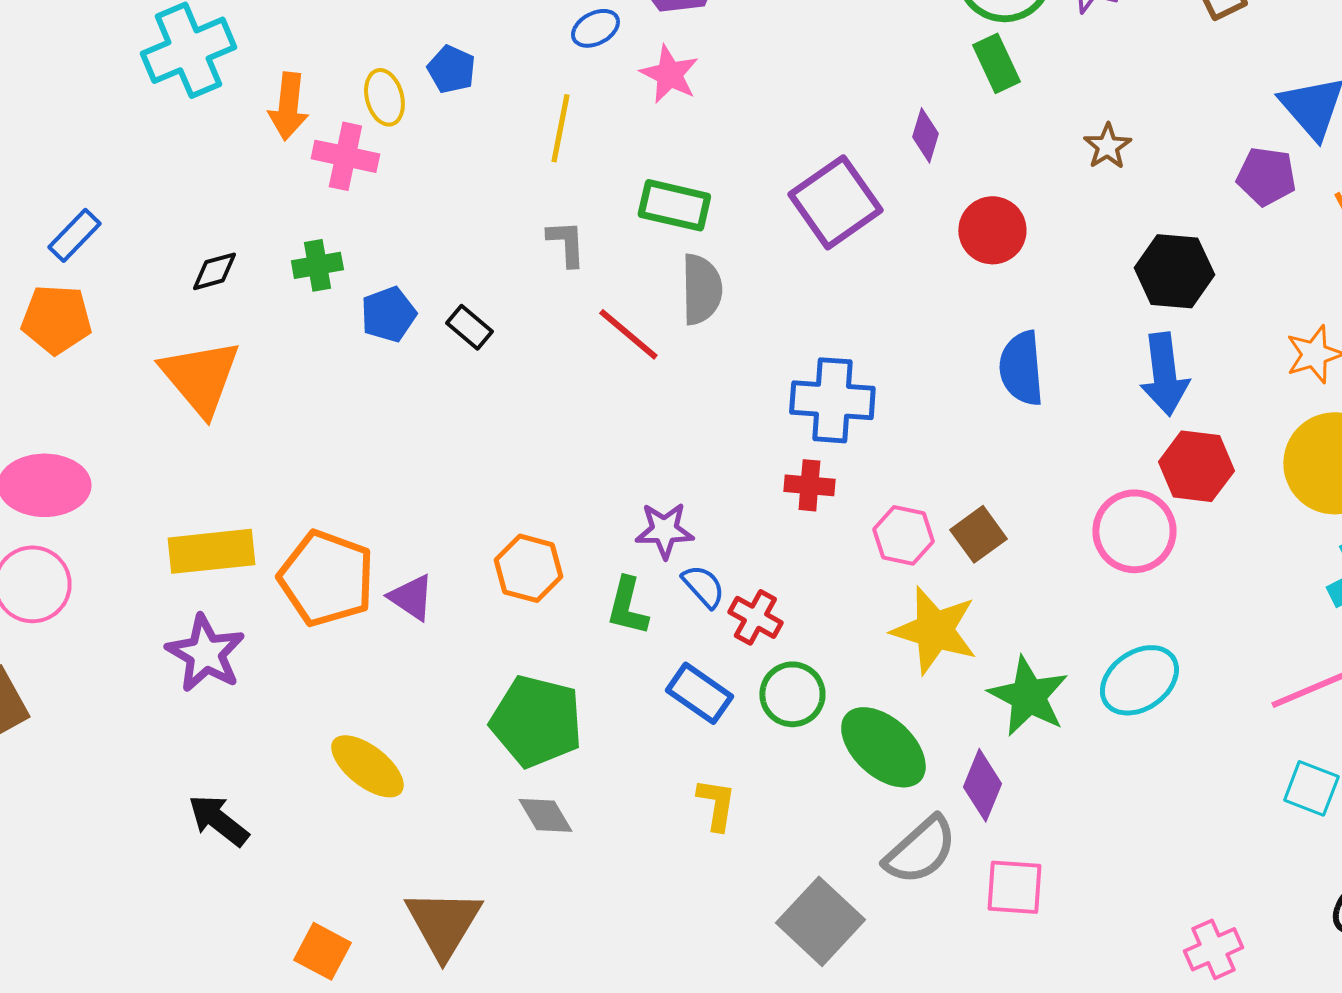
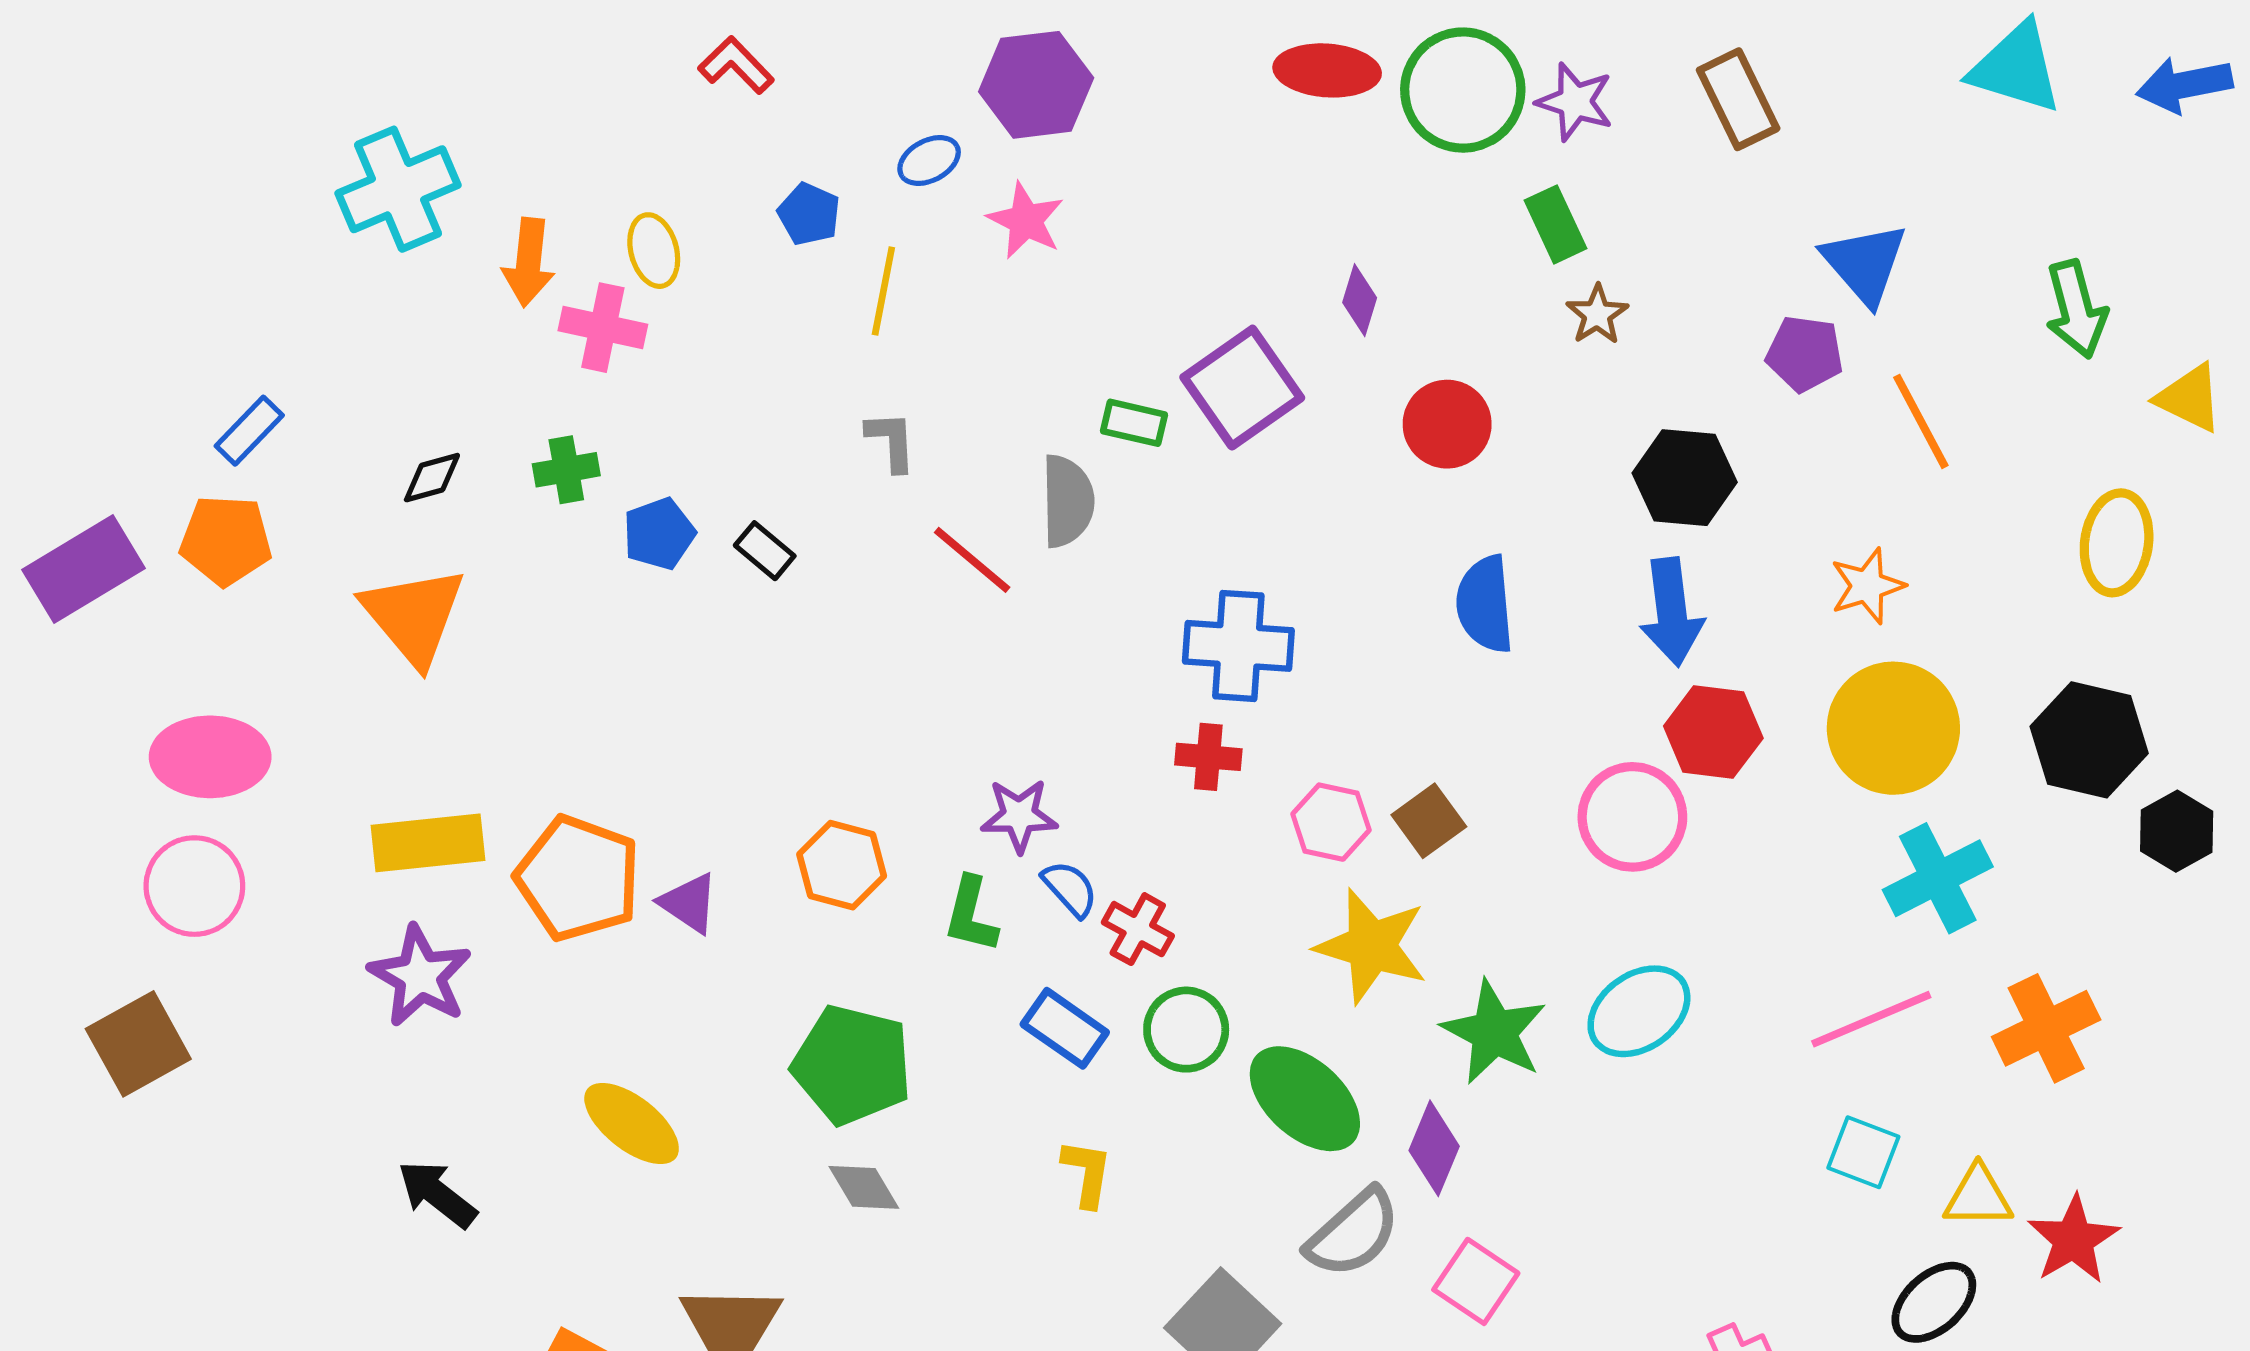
green rectangle: (996, 63) -> (1555, 224), moved
blue pentagon: (451, 69) -> (809, 214), moved
green rectangle: (674, 205) -> (1134, 423), moved, size x0.7
pink square: (1014, 887) -> (1476, 1281), turned 30

